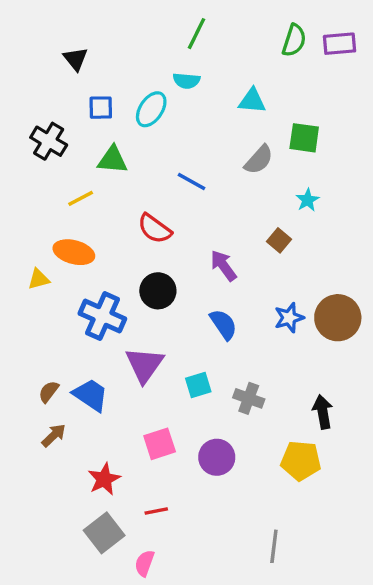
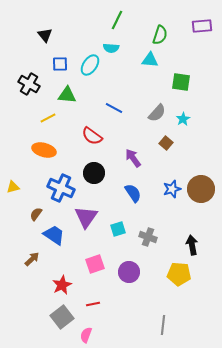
green semicircle: (294, 40) -> (160, 35), moved
gray semicircle: (259, 160) -> (157, 113), moved
yellow triangle: (39, 279) -> (13, 187), moved
brown semicircle: (49, 392) -> (36, 214), moved

